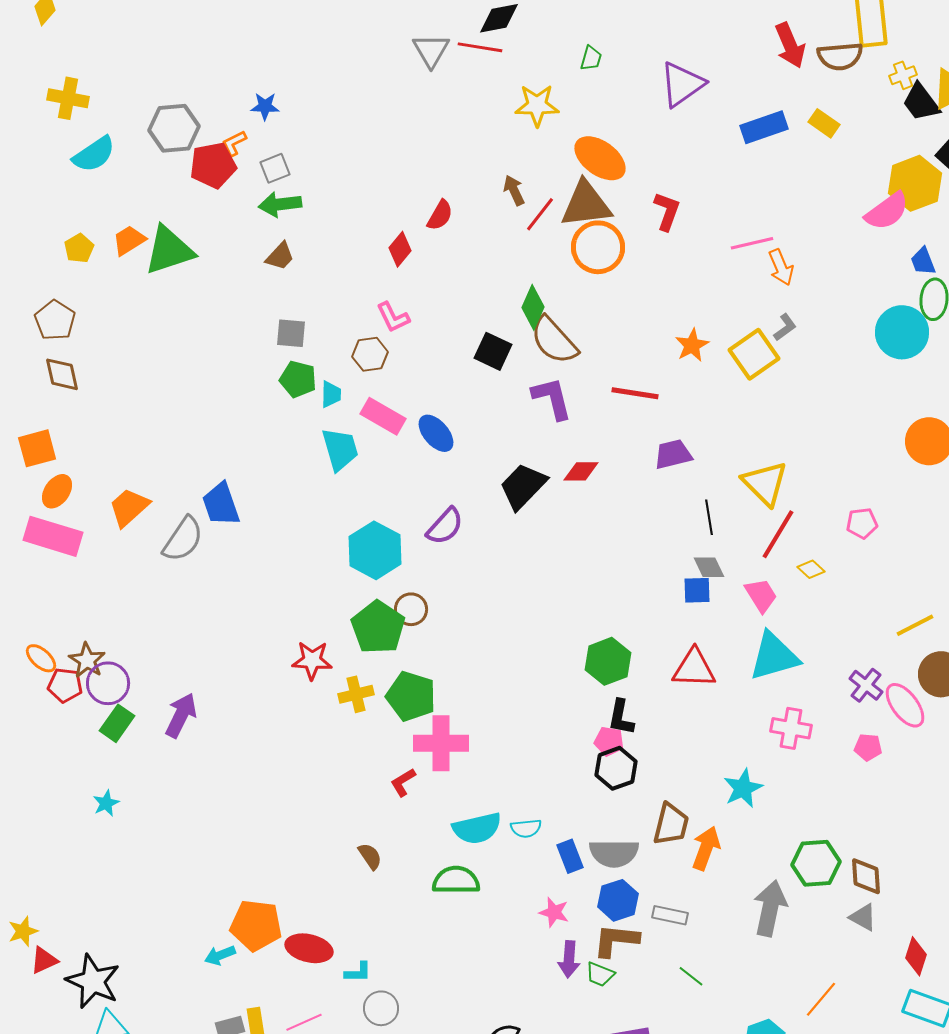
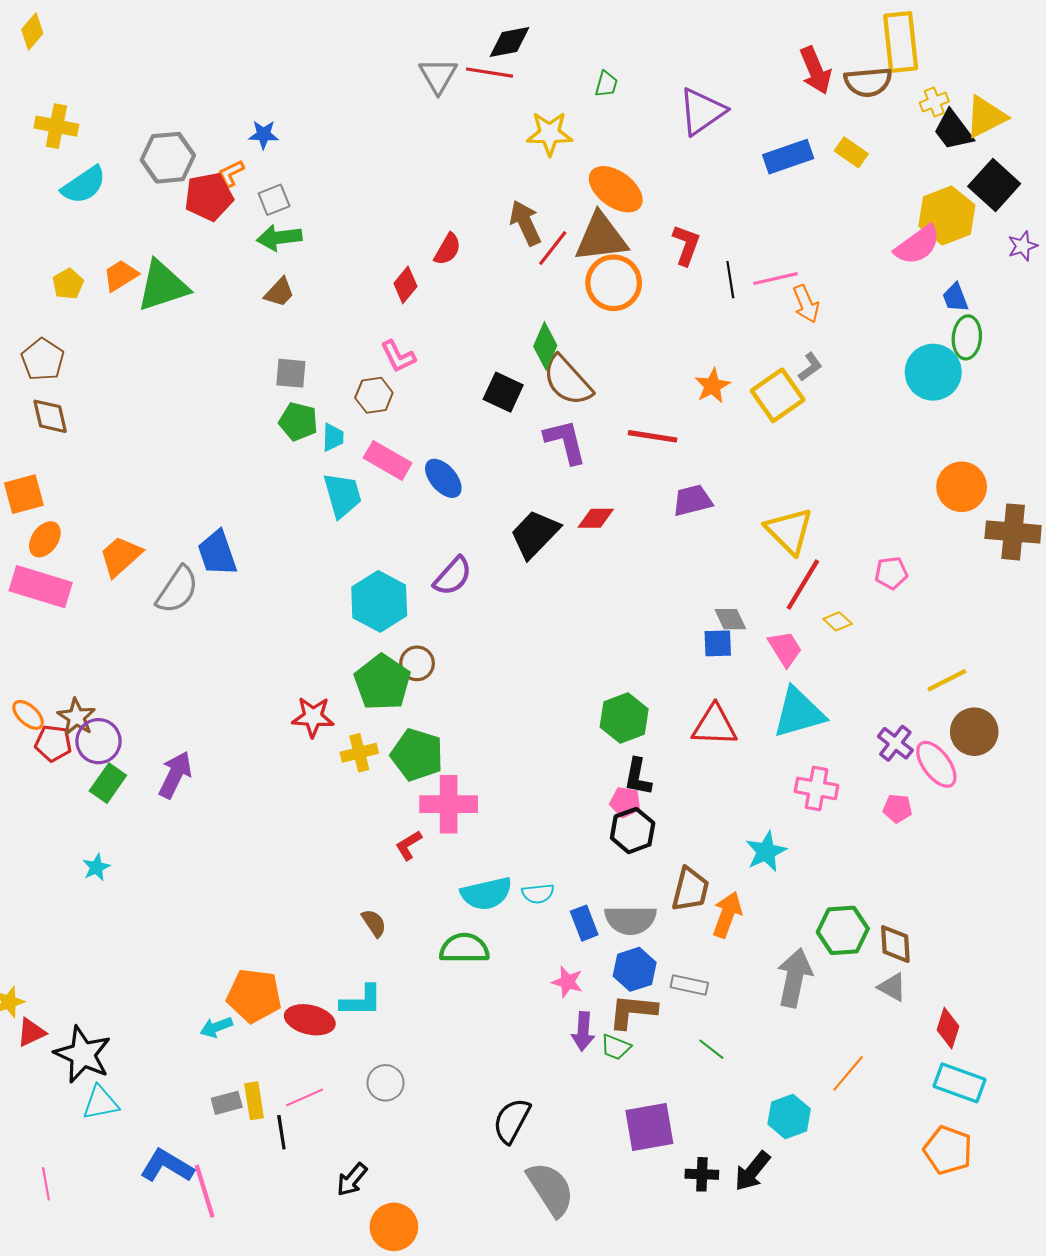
brown arrow: (514, 190) -> (525, 223), size x1.4
black line: (709, 517) -> (730, 280), moved
cyan L-shape: (358, 972) -> (361, 1001), moved, size x1.5

